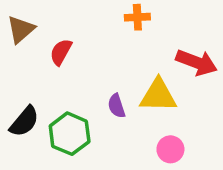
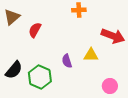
yellow triangle: (158, 95) -> (91, 55), size x0.7
pink circle: (170, 149) -> (110, 86), moved

